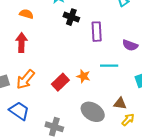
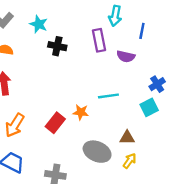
purple rectangle: (97, 32) -> (99, 40), moved
purple semicircle: (130, 45) -> (126, 56), moved
yellow arrow: (128, 120) -> (130, 161), moved

